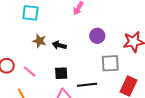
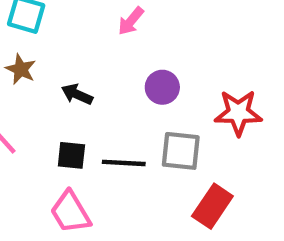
brown star: (39, 41) -> (21, 69), moved
black line: (87, 85) -> (124, 163), moved

